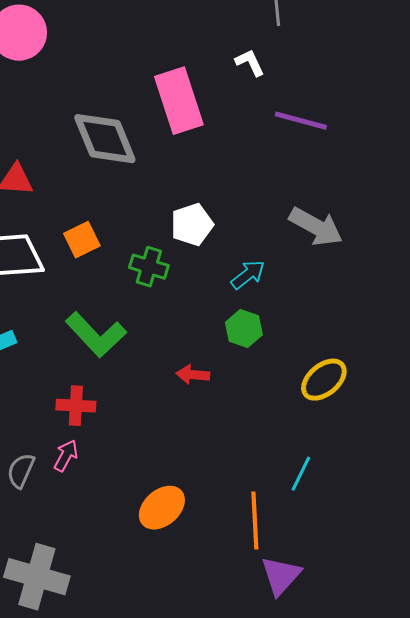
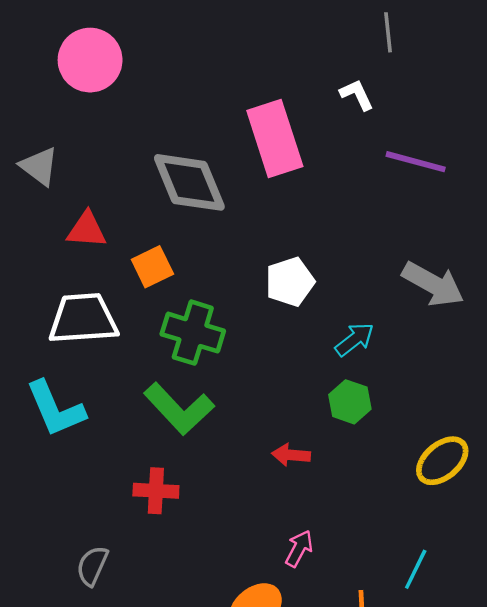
orange square: (82, 240) -> (152, 267), moved
green cross: (149, 267) -> (193, 333), moved, size x1.4
pink arrow: (66, 456) -> (299, 548), moved

